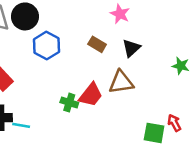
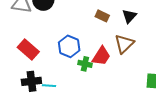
blue hexagon: (46, 46) -> (69, 46), moved
brown triangle: (121, 82) -> (124, 44), turned -30

